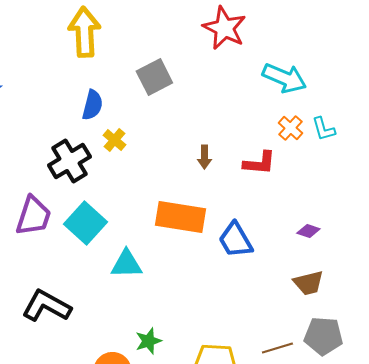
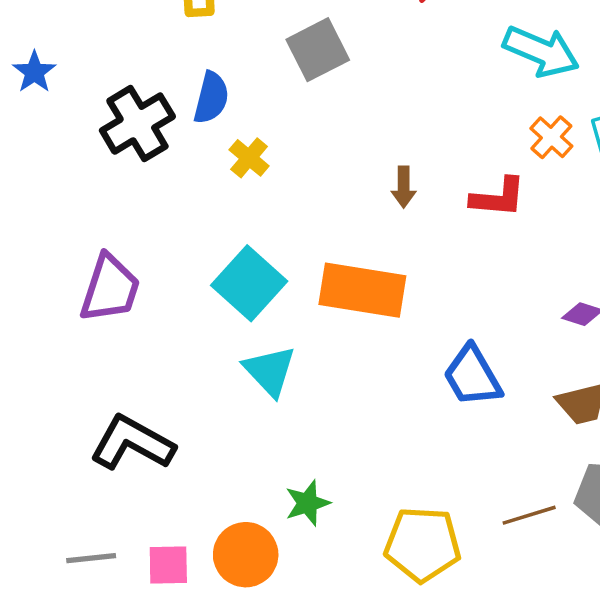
black cross: (69, 161) -> (137, 124), moved
cyan square: (85, 223) -> (249, 283), moved
blue trapezoid: (235, 240) -> (472, 376), moved
cyan triangle: (126, 264) -> (270, 371), turned 48

